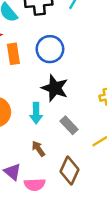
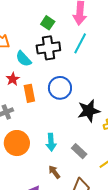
black star: (55, 88) -> (89, 111), moved, turned -30

